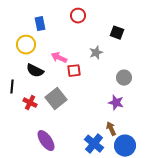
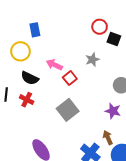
red circle: (78, 16) -> (100, 27), moved
red square: (74, 71) -> (70, 78), turned -32
gray square: (56, 99) -> (68, 110), moved
red cross: (30, 103) -> (27, 100), moved

